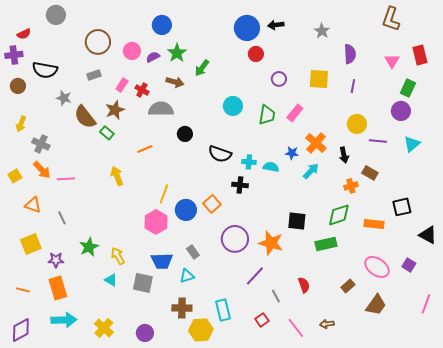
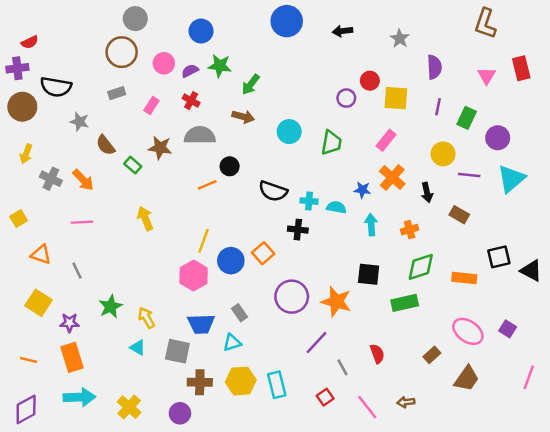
gray circle: (56, 15) -> (135, 19), moved
blue circle: (247, 28) -> (287, 21), moved
green star: (177, 53) -> (220, 66), turned -30
red circle: (256, 54) -> (370, 81), moved
brown arrow: (175, 82) -> (243, 117), moved
brown circle: (18, 86) -> (22, 107), size x1.5
green rectangle: (408, 88) -> (467, 118), moved
red cross: (142, 90) -> (191, 101), moved
brown star: (115, 110) -> (160, 148), moved, turned 30
pink rectangle: (295, 113) -> (386, 140), moved
brown semicircle: (85, 117) -> (105, 145), size x0.7
cyan triangle: (412, 144) -> (511, 179), size x1.4
orange line: (145, 149) -> (207, 185), moved
orange arrow: (42, 170) -> (83, 180), moved
cyan arrow: (311, 171) -> (371, 225), moved, turned -48
orange cross: (351, 186) -> (410, 230), moved
black triangle: (428, 235) -> (531, 271), moved
yellow square: (31, 244) -> (38, 303), turned -35
brown cross: (182, 308) -> (200, 382), moved
yellow hexagon: (201, 330) -> (241, 381), moved

